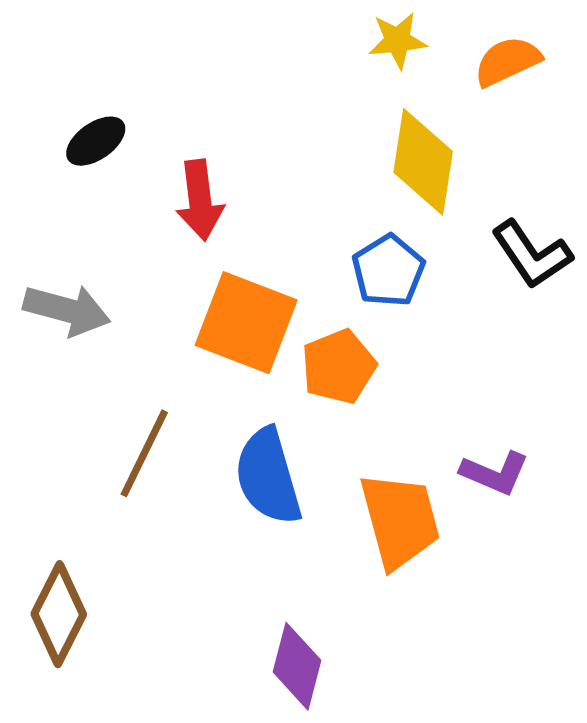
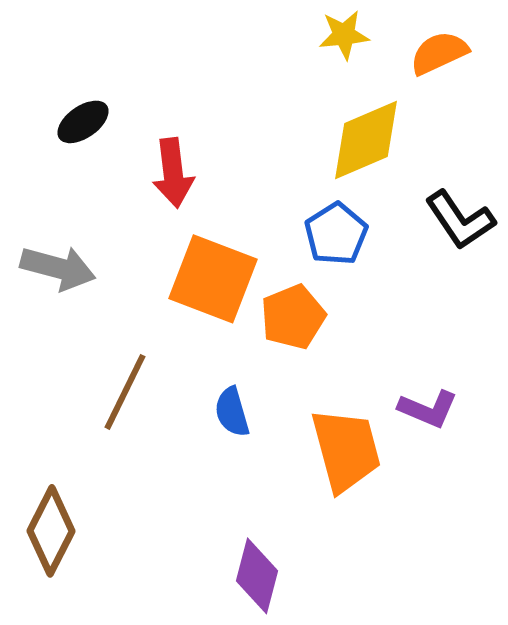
yellow diamond: (423, 162) -> (366, 140), turned 58
blue semicircle: (268, 476) -> (232, 412), size x0.6

